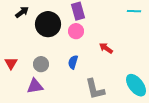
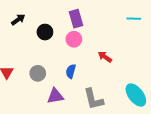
black circle: (48, 24) -> (45, 32), size x0.6
purple triangle: (35, 86) -> (55, 96), moved

